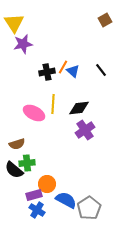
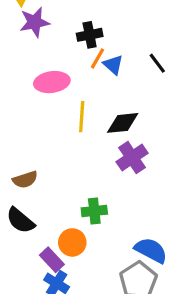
black cross: (47, 72) -> (90, 35), moved
pink ellipse: (34, 113) -> (52, 82), moved, turned -35
green cross: (27, 163) -> (94, 211), moved
purple rectangle: (34, 195) -> (52, 260), turned 63
blue semicircle: (66, 200) -> (151, 250), moved

